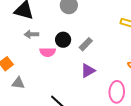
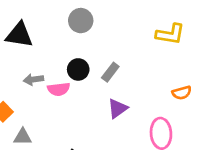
gray arrow: (31, 34) -> (33, 79), moved

